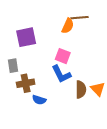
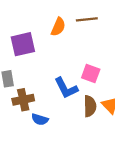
orange semicircle: (68, 26) -> (58, 27), moved
pink square: (63, 56) -> (91, 74), moved

